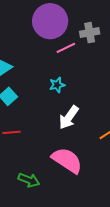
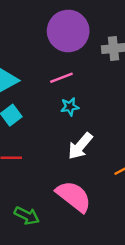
pink line: (66, 48) -> (61, 78), moved

